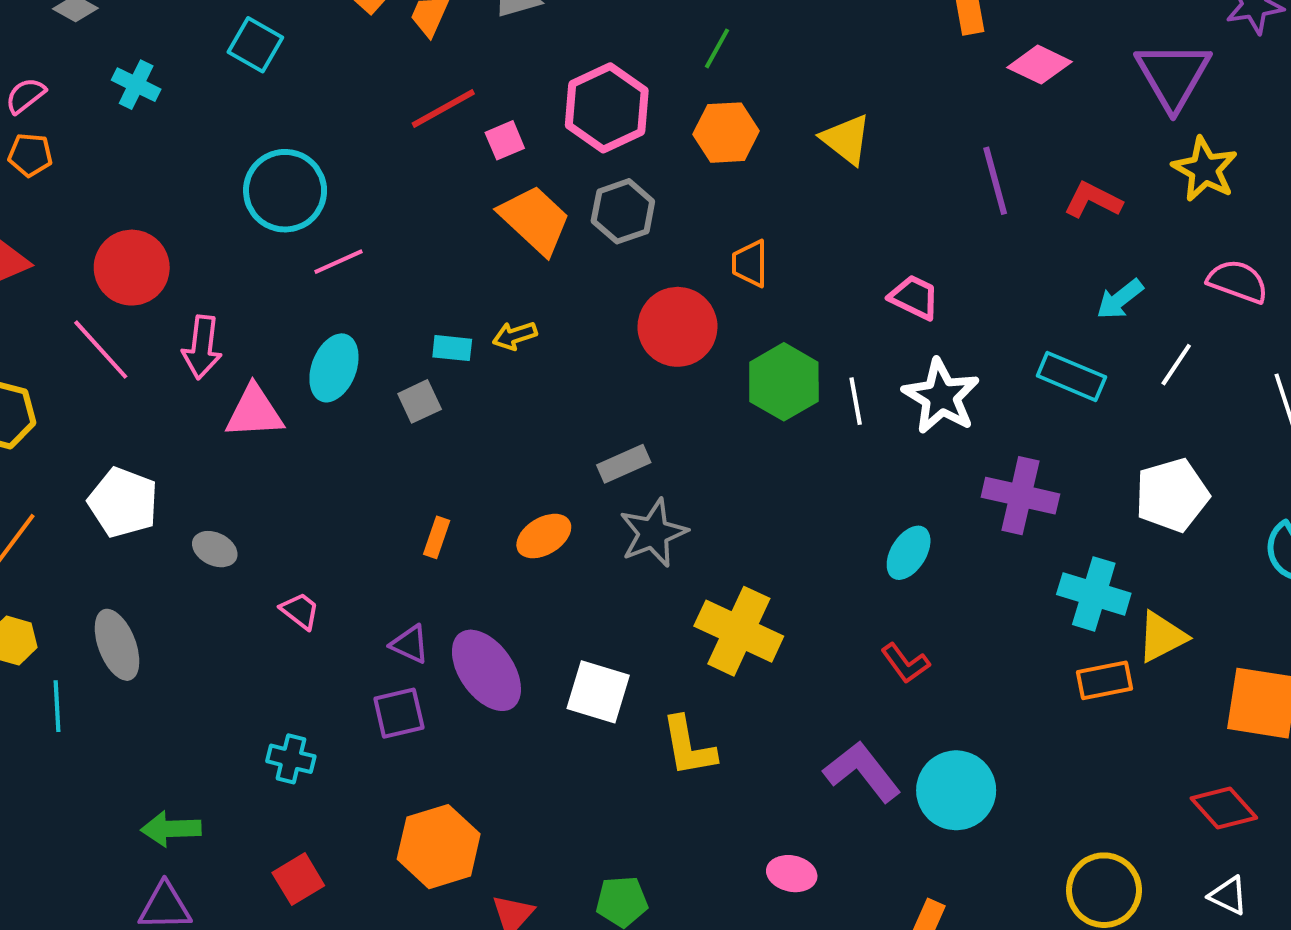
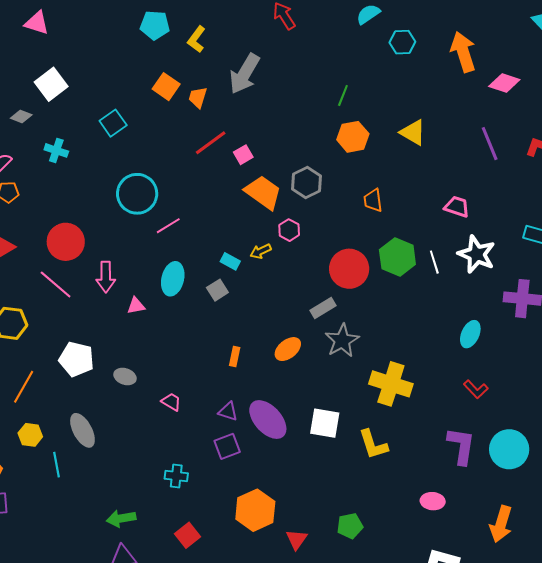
cyan square: (255, 45) -> (113, 123), turned 32
pink hexagon: (607, 108) -> (289, 230), moved, size x0.5
red circle: (677, 327) -> (349, 269), moved
cyan rectangle: (452, 348) -> (230, 261), turned 30
pink triangle: (254, 412) -> (136, 306), size x0.6
purple L-shape: (862, 772) -> (461, 446), turned 54

